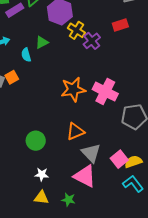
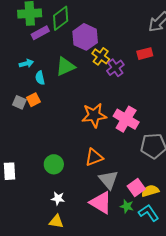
green triangle: (42, 42) -> (65, 66), size x1.5
cyan semicircle: (26, 55) -> (40, 78), moved
green star: (68, 200) -> (127, 206), moved

